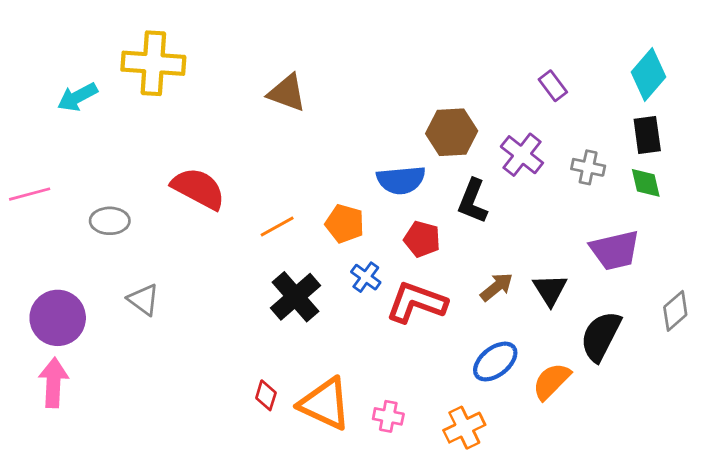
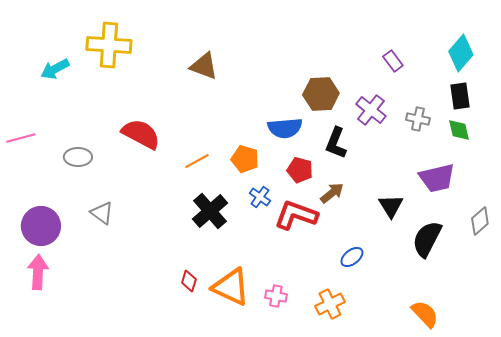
brown arrow: (497, 287) -> (332, 193), moved
blue ellipse: (495, 362) -> (352, 257), size x0.7
orange semicircle: (552, 381) -> (425, 314), moved, turned 92

